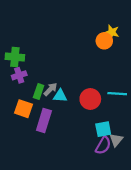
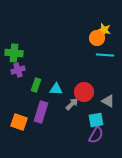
gray arrow: (50, 89) -> (72, 104), moved
cyan line: (117, 94) -> (105, 55), moved
orange square: (23, 109) -> (19, 122), moved
gray triangle: (116, 140) -> (108, 101), moved, turned -40

